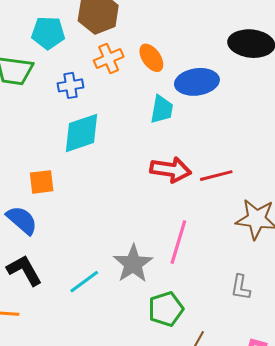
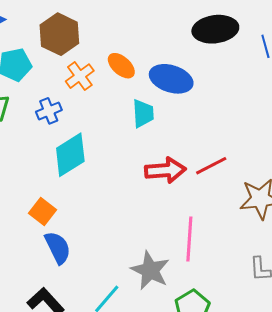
blue ellipse: (197, 82) -> (171, 79), turned 39
orange square: (42, 182) -> (43, 211), turned -32
blue semicircle: (22, 220) -> (58, 248), moved, turned 36

